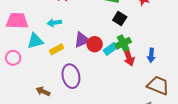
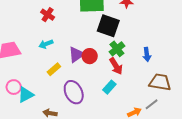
black square: (120, 18) -> (108, 26), size x1.6
cyan triangle: (35, 41) -> (26, 95), moved
cyan rectangle: (110, 49) -> (109, 87), moved
red arrow: (129, 57) -> (116, 66), moved

